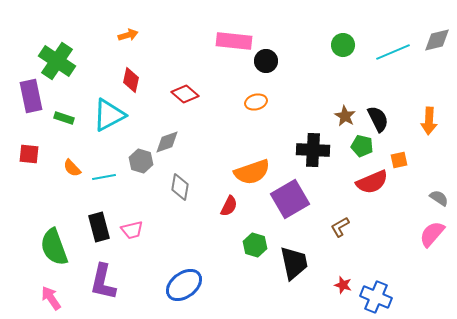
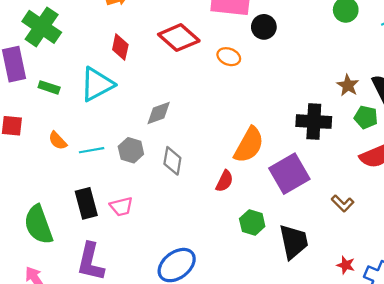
red diamond: (185, 94) -> (179, 38), moved, size x1.4
orange ellipse: (256, 102) -> (229, 57), moved, turned 35
gray hexagon: (141, 161) -> (131, 150), moved
orange semicircle: (252, 172) -> (249, 145), turned -42
brown L-shape: (340, 227) -> (343, 203), turned -105

